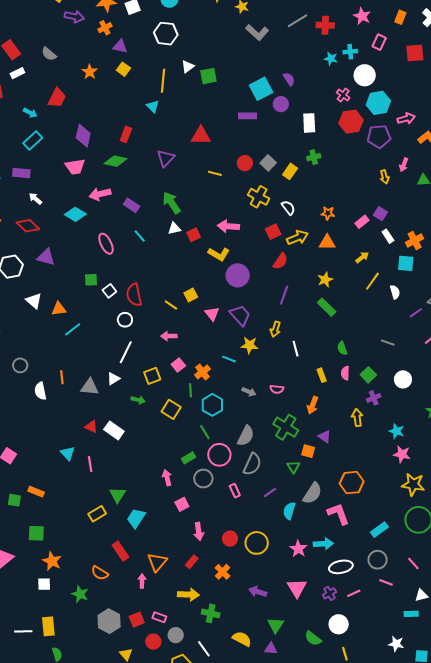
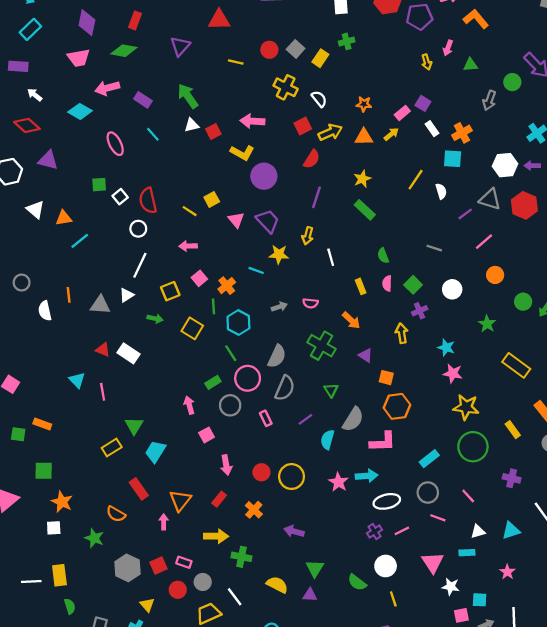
yellow arrow: (362, 257) -> (391, 134), moved
gray arrow: (249, 392) -> (279, 307), turned -40
orange arrow: (313, 405) -> (351, 320), turned -66
orange square: (308, 451) -> (386, 378), moved
pink L-shape: (338, 514) -> (383, 442), turned 110
pink triangle: (297, 588) -> (433, 562), moved

